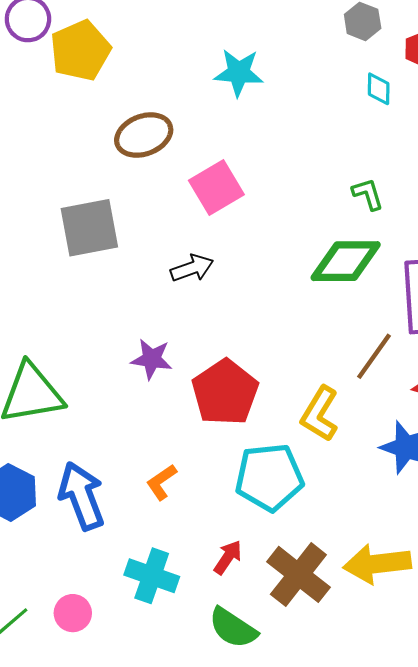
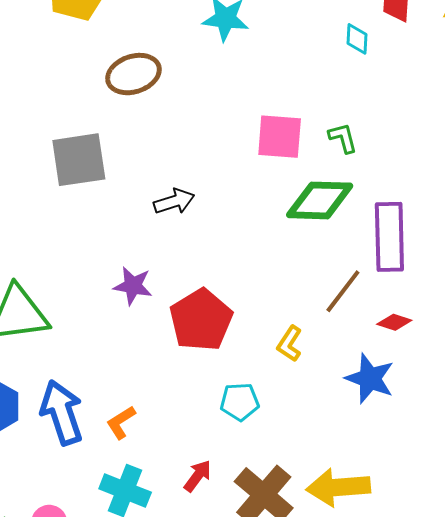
pink square: (216, 187) -> (280, 137), moved, turned 33
yellow L-shape: (320, 414) -> (290, 344), size x0.7
cyan pentagon: (269, 477) -> (240, 402), size x0.6
orange L-shape: (161, 482) -> (121, 422), moved

